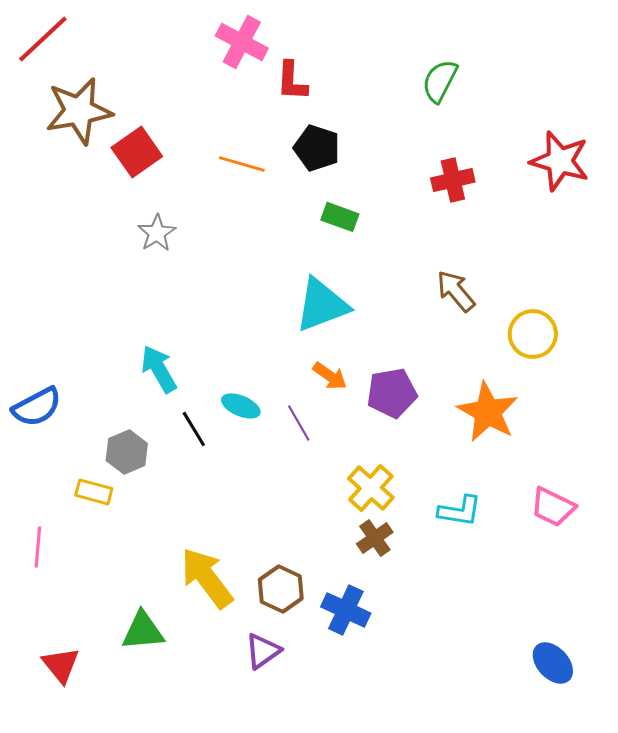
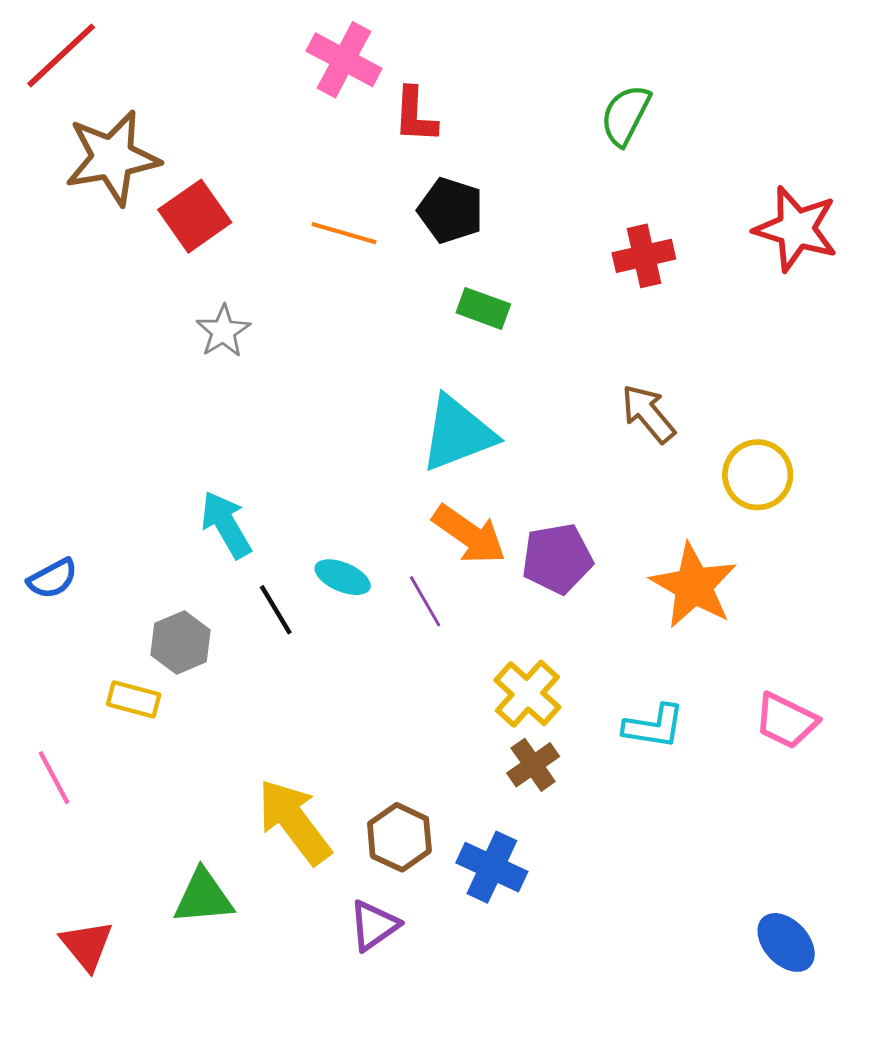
orange arrow: (330, 376) -> (469, 534), size x1.5
blue semicircle: (37, 407) -> (53, 579), size x0.7
pink line: (38, 547) -> (54, 778), turned -33

